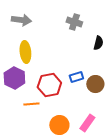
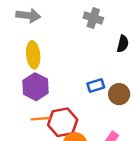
purple hexagon: (14, 78) -> (36, 87), moved
red hexagon: (49, 85) -> (63, 122), moved

